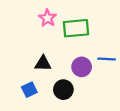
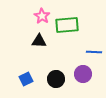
black triangle: (43, 63) -> (39, 41), moved
purple circle: (82, 67) -> (83, 74), moved

